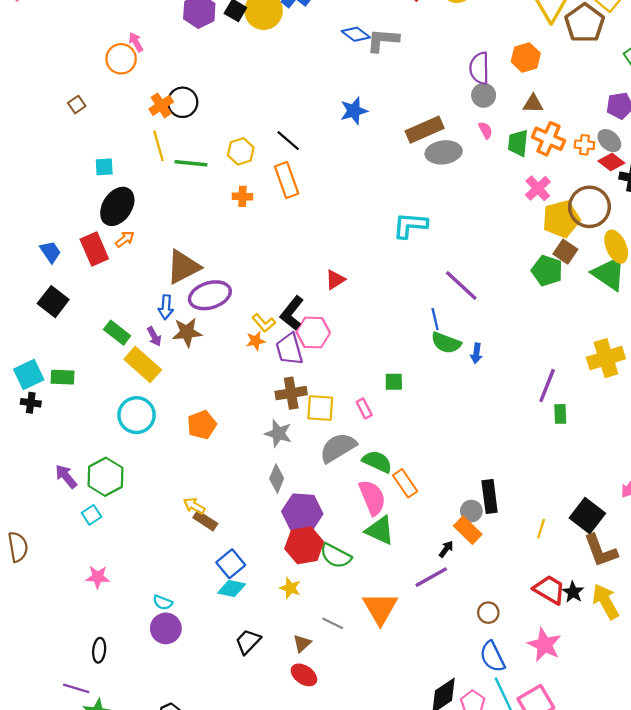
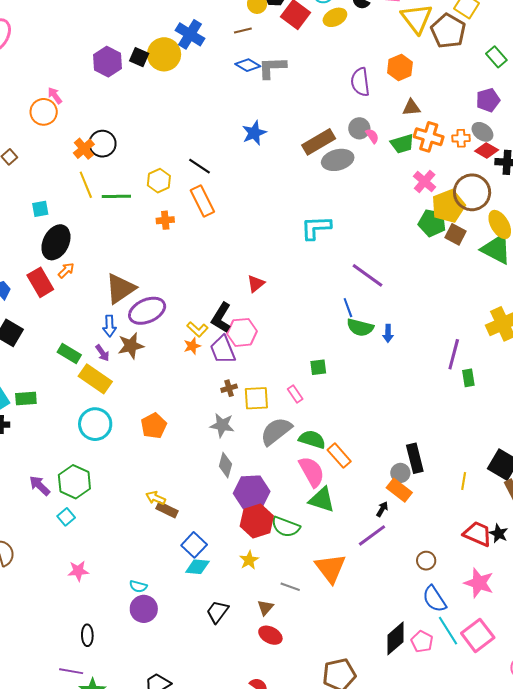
gray circle: (484, 95) -> (359, 128), moved
green trapezoid: (518, 143) -> (402, 144), turned -105
green pentagon: (547, 271) -> (432, 223), moved
brown cross: (291, 393) -> (229, 388), size x0.6
yellow star: (290, 588) -> (249, 560), turned 30

